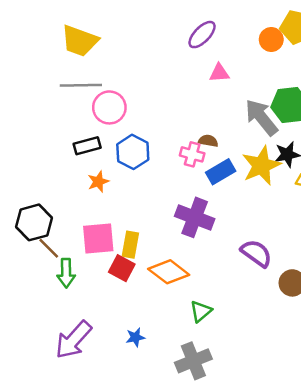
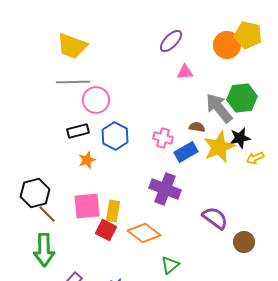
orange circle: (271, 39) -> (227, 45), size x1.4
brown semicircle: (208, 141) -> (197, 127), moved
green arrow: (66, 273) -> (44, 250), moved, size x1.4

